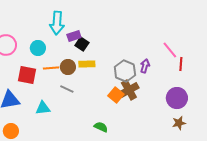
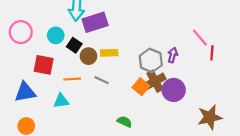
purple rectangle: (74, 36) -> (95, 22), size x1.6
black square: (82, 44) -> (74, 45), moved
orange line: (51, 68) -> (72, 79), moved
gray line: (67, 89) -> (102, 80), moved
purple circle: (177, 98) -> (174, 90), moved
brown star: (179, 123) -> (210, 117), size x1.6

